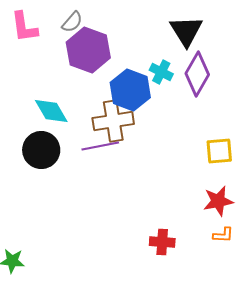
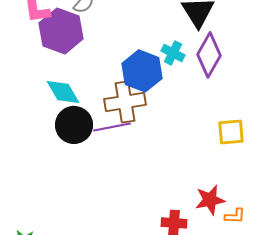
purple hexagon: (88, 50) -> (61, 31), moved
black circle: (41, 150) -> (74, 125), moved
red star: (218, 201) -> (210, 200), moved

